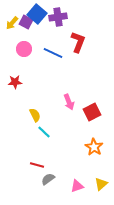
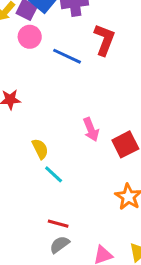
pink circle: (24, 49) -> (30, 37), moved
red line: (37, 165) -> (58, 224), moved

